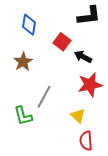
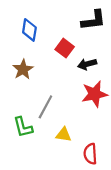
black arrow: (83, 57) -> (87, 64), turned -42
yellow triangle: (78, 116) -> (64, 135), moved, turned -35

